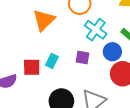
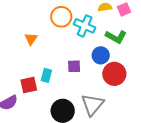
orange triangle: (44, 20) -> (31, 39), size x0.6
cyan cross: (96, 30) -> (85, 26), moved

